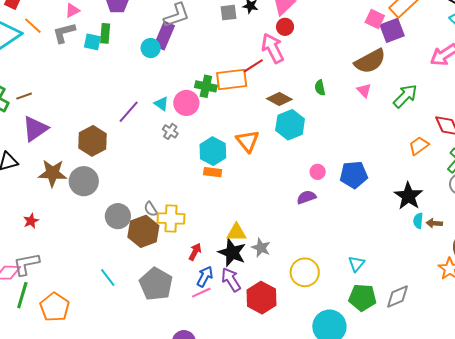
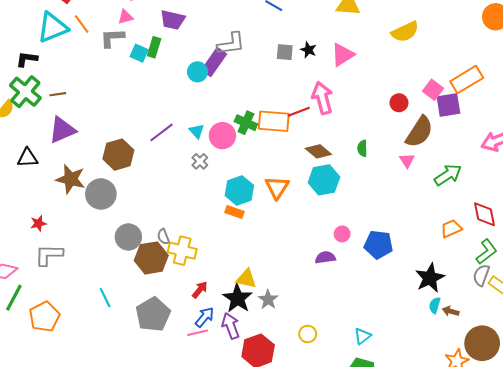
red circle: (285, 27) -> (399, 103), moved
brown semicircle: (370, 61) -> (419, 132), turned -40
gray L-shape: (26, 264) -> (49, 255), moved
yellow circle: (305, 272) -> (308, 334), size x0.6

